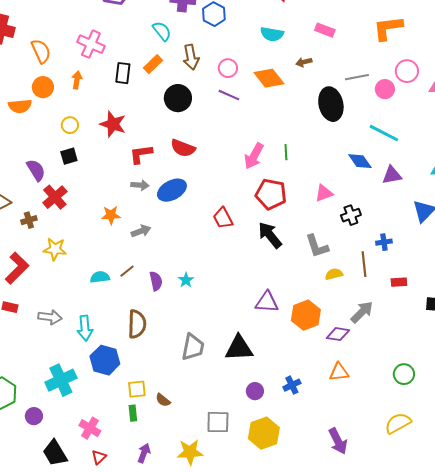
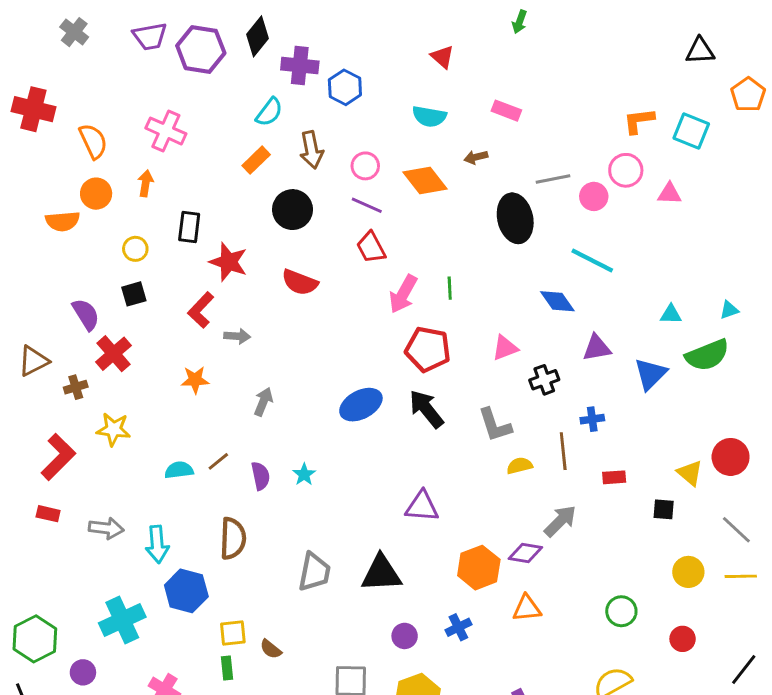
orange L-shape: (388, 28) -> (639, 121), moved, size x0.7
cyan semicircle: (162, 31) -> (269, 112), turned 75
black rectangle: (123, 73) -> (189, 227), moved
red star: (113, 124) -> (228, 262), moved
red L-shape: (141, 154) -> (201, 310), moved, turned -40
purple triangle: (392, 175) -> (597, 348), moved
blue ellipse: (172, 190) -> (361, 405), moved
red trapezoid: (223, 218) -> (371, 247), moved
gray arrow: (141, 231) -> (263, 402), moved, turned -48
orange hexagon: (306, 315) -> (479, 568), moved

